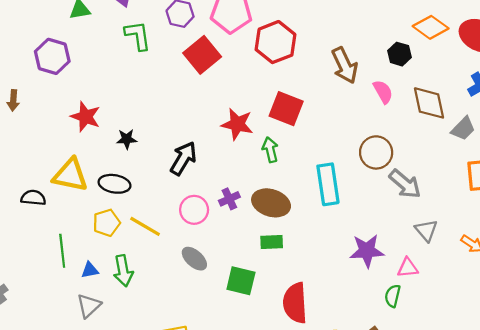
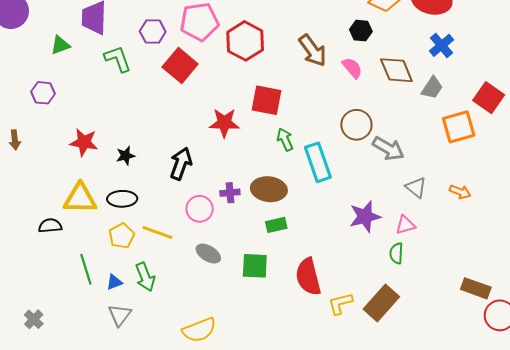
purple hexagon: (52, 56) -> (43, 93), size x0.7
green arrow: (270, 150) -> (285, 140), moved
purple cross: (229, 199) -> (230, 193), turned 30

